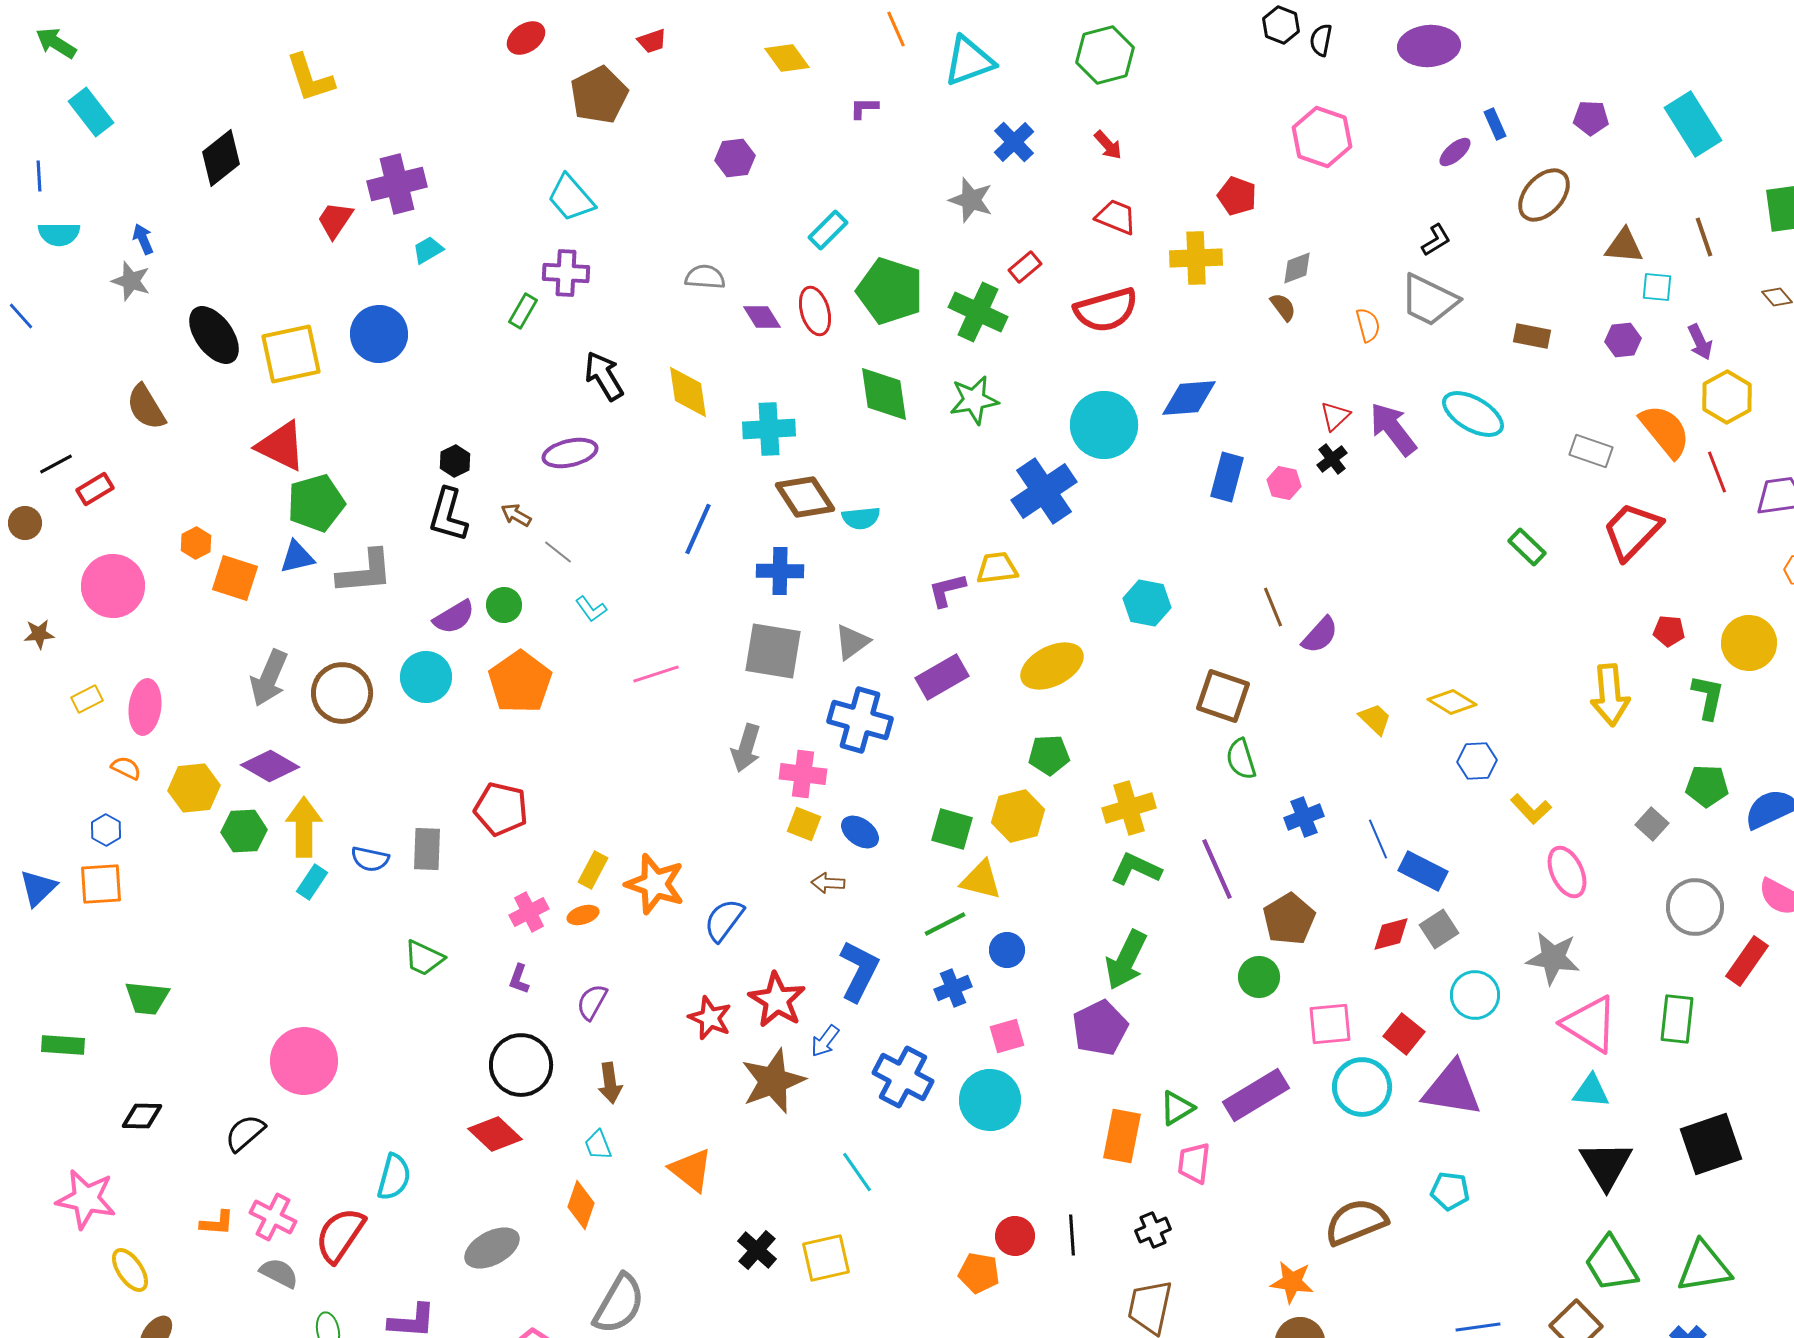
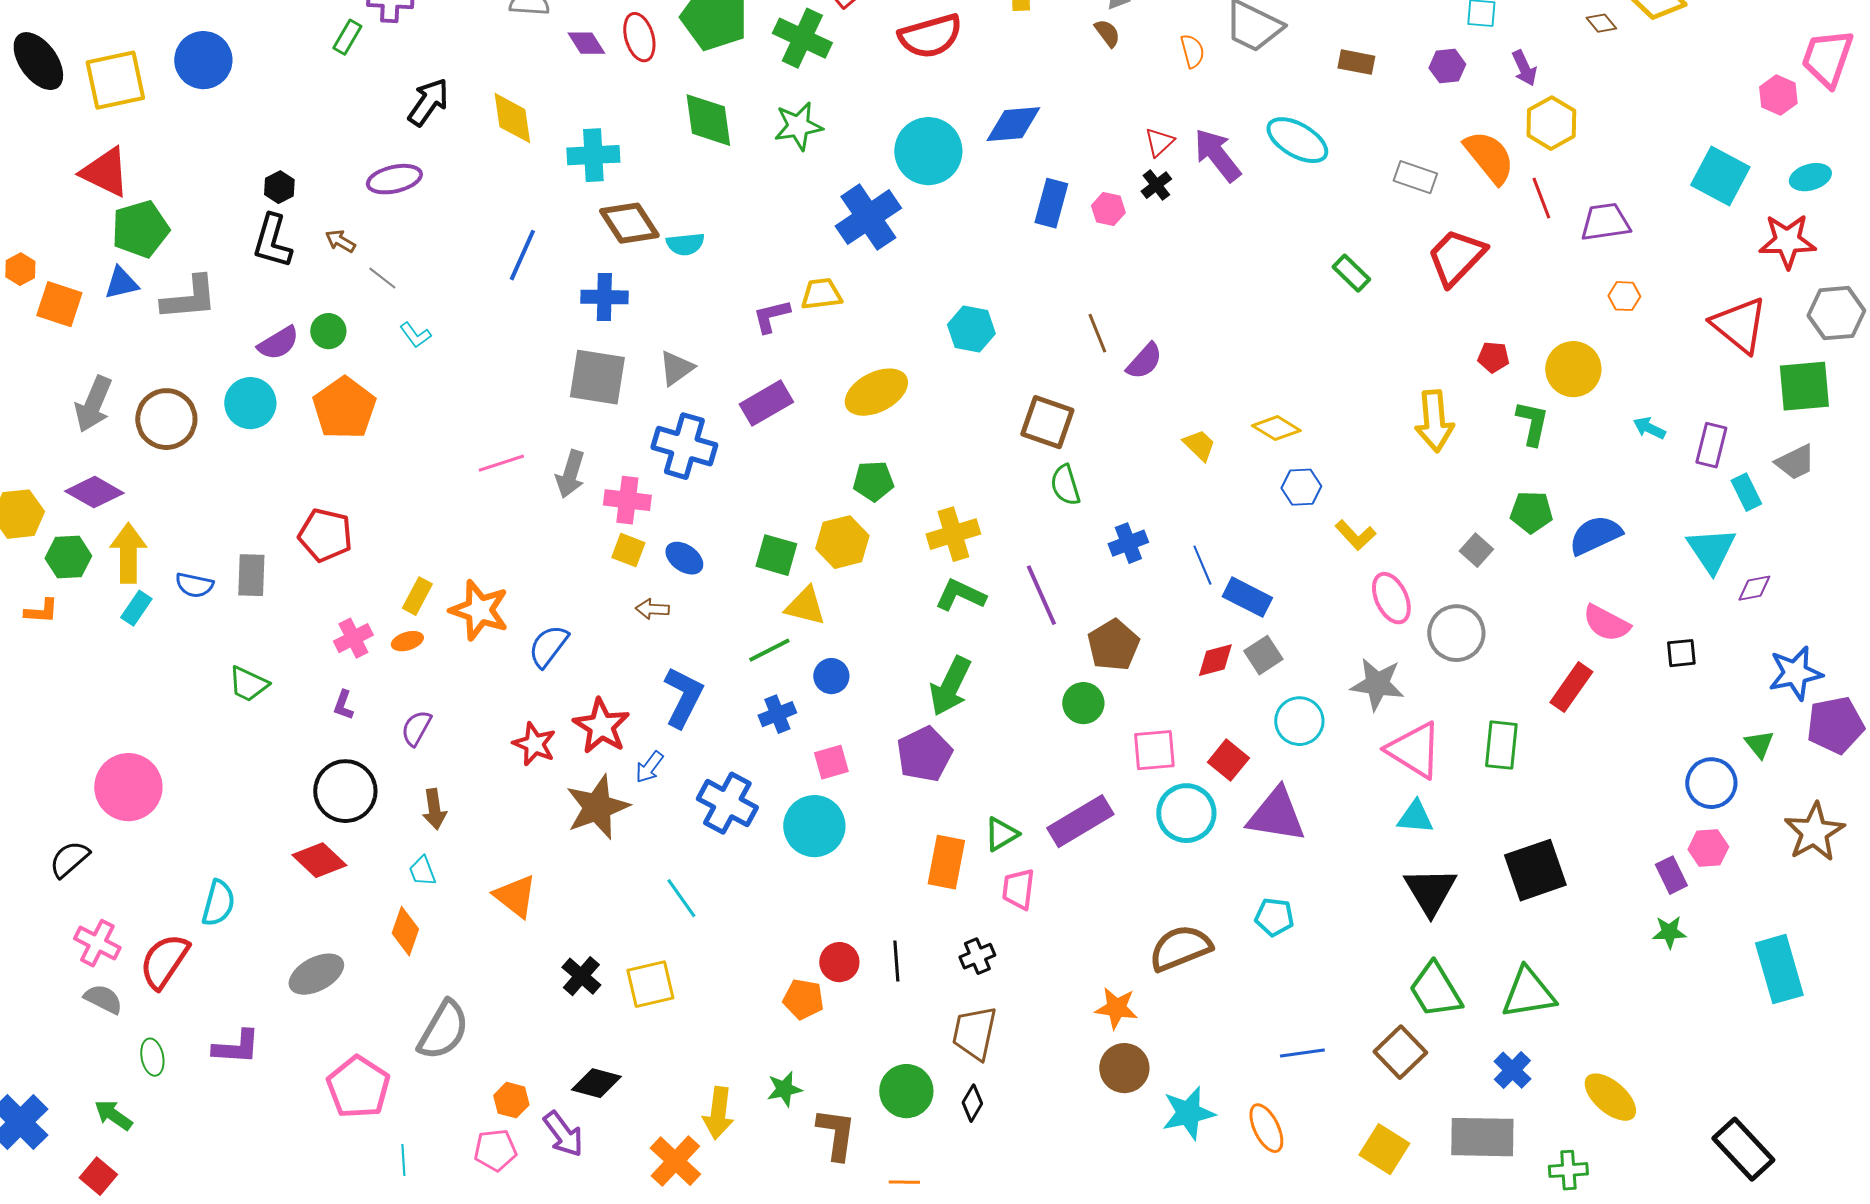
black arrow: (604, 376) -> (428, 102), turned 66
pink line: (656, 674) -> (501, 463), moved
gray circle: (1695, 907) -> (1456, 633), moved
orange L-shape: (217, 1223) -> (41, 611), moved

